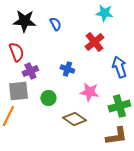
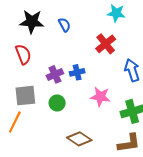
blue cross: (67, 69) -> (77, 72), turned -32
purple cross: (30, 71) -> (55, 74), moved
brown diamond: (74, 119) -> (79, 139), moved

